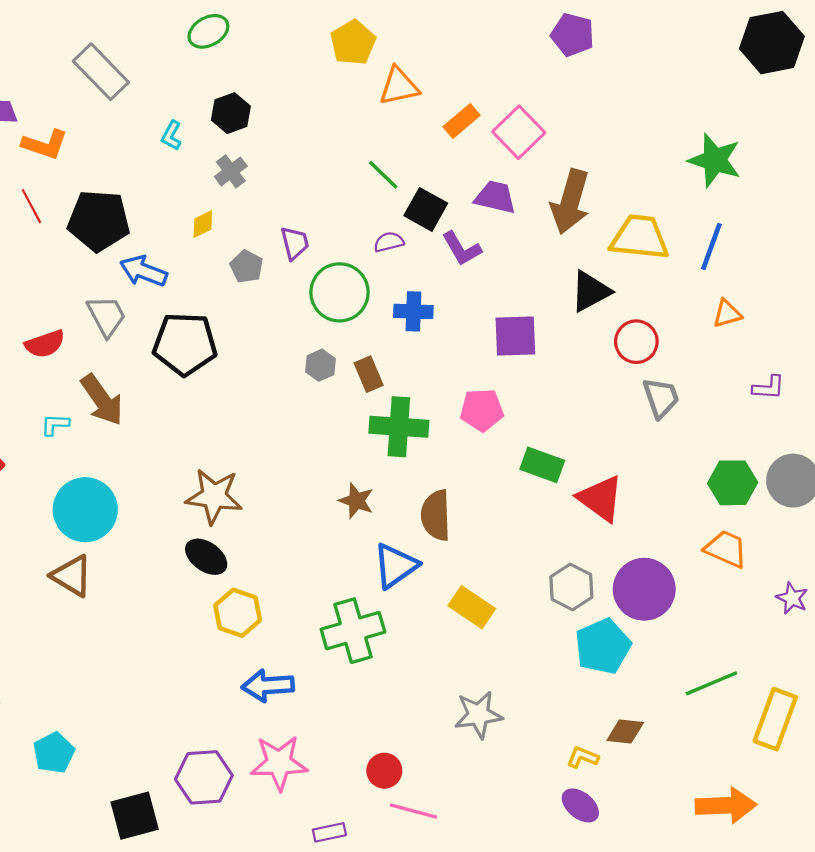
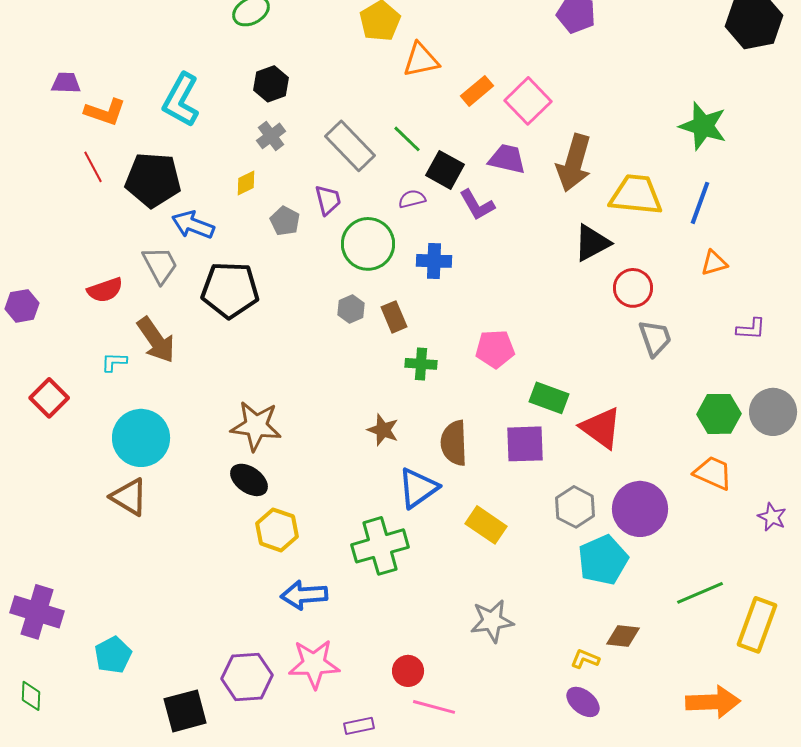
gray rectangle: (101, 72) -> (350, 146), moved
cyan L-shape: (171, 136) -> (181, 100), moved, size x2.0
purple square: (515, 336) -> (525, 444), moved
green cross: (399, 427) -> (421, 364), size x0.6

